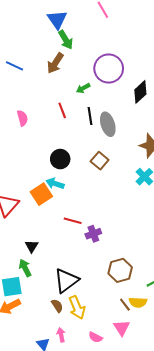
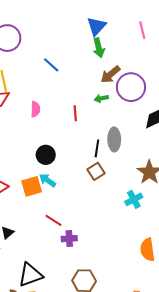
brown arrow: (55, 63) -> (110, 74), moved
blue line: (15, 66) -> (51, 65), moved
black line: (90, 116) -> (97, 148), moved
black circle: (60, 159) -> (46, 155), moved

